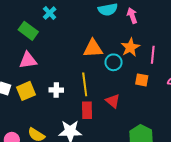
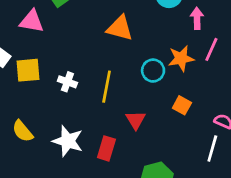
orange triangle: (93, 48) -> (120, 28), moved
pink line: (153, 55) -> (211, 49), moved
pink triangle: (28, 60) -> (32, 21), moved
red rectangle: (87, 110) -> (106, 148), moved

